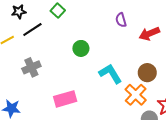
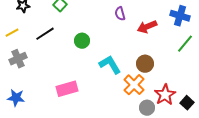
black line: (32, 29) -> (45, 34), moved
gray cross: (31, 67) -> (18, 59), moved

